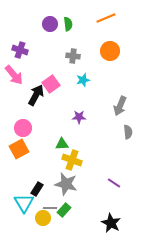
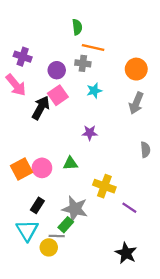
orange line: (106, 18) -> (93, 47), moved, turned 36
purple circle: (50, 24) -> (57, 70), moved
orange circle: (110, 51) -> (136, 69), moved
gray arrow: (120, 106) -> (136, 103), moved
pink circle: (23, 128) -> (42, 168), moved
yellow cross: (72, 160) -> (104, 186), moved
black rectangle: (37, 189) -> (37, 205), moved
green rectangle: (64, 210) -> (66, 225), moved

